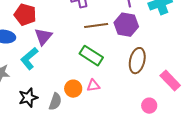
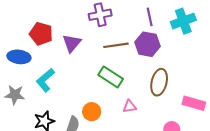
purple triangle: (43, 37) -> (72, 43), moved
pink rectangle: (170, 81) -> (194, 103), turned -30
pink triangle: (93, 86) -> (130, 106), moved

